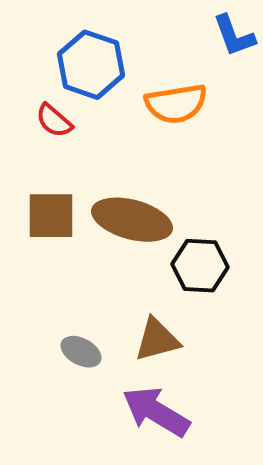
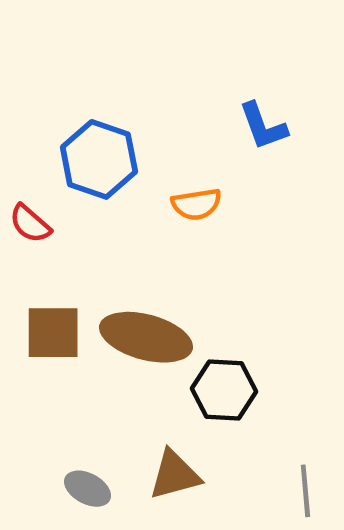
orange semicircle: (176, 104) -> (196, 204), size x0.7
red semicircle: (54, 121) -> (30, 224), moved

